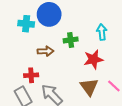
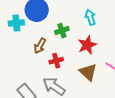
brown arrow: (45, 51) -> (40, 46), turned 133
red cross: (31, 75) -> (56, 61), moved

